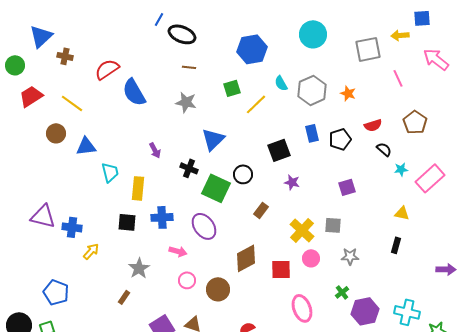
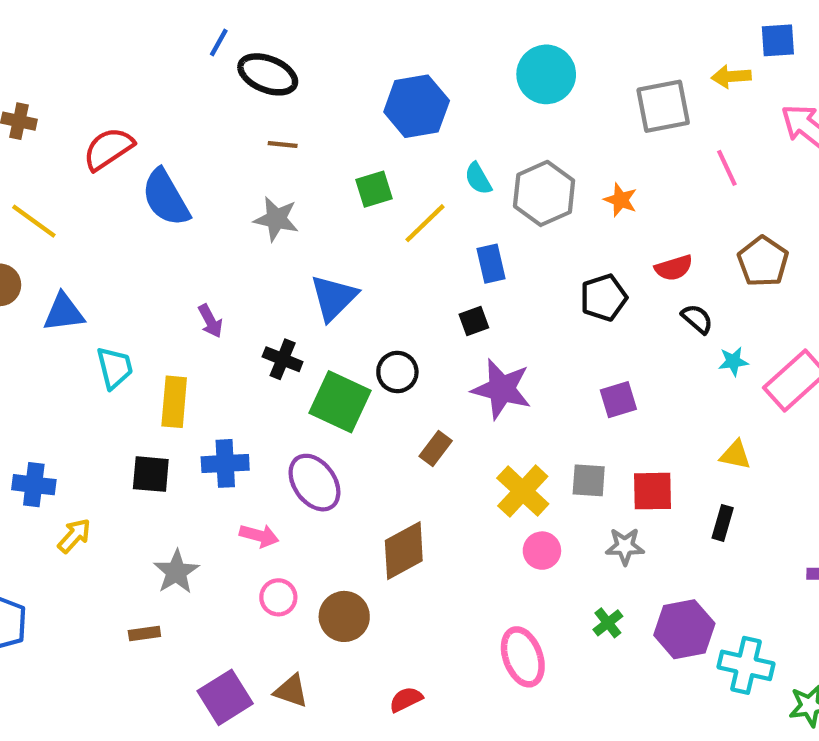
blue rectangle: (312, 133) -> (491, 264), moved
black square: (279, 150) -> (474, 321), size x0.6
purple star: (292, 182) -> (502, 389), size x1.8
red square: (281, 269) -> (652, 491), moved
brown rectangle: (124, 297) -> (144, 633), turned 48
purple hexagon: (365, 311) -> (684, 629), moved

